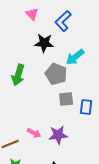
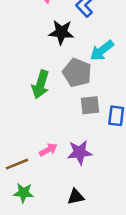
green arrow: (18, 75) -> (40, 84), moved
pink arrow: (34, 133) -> (48, 150), turned -56

